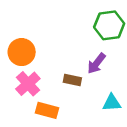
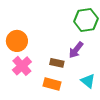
cyan triangle: (112, 103) -> (88, 81), turned 42
orange rectangle: (47, 110) -> (52, 84), moved

